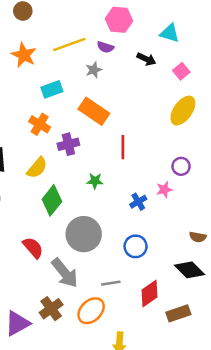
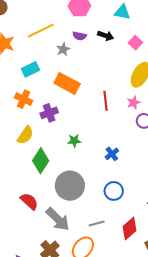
purple semicircle: (105, 47) -> (80, 36), moved
red line: (123, 147) -> (106, 101), moved
pink star: (164, 190) -> (133, 103), moved

